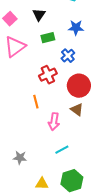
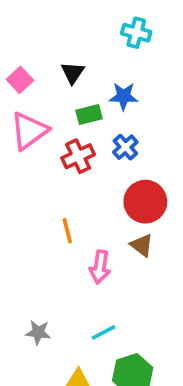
blue star: (76, 28) -> (124, 96), moved
red cross: (48, 75) -> (78, 156), moved
cyan line: (62, 150) -> (104, 332), moved

